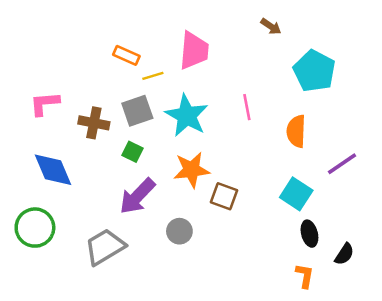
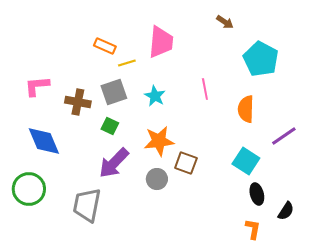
cyan star: (187, 116) -> (155, 96), size x0.6
gray circle: (179, 231) -> (157, 179), moved
gray trapezoid: (105, 247) -> (87, 205), turned -48

